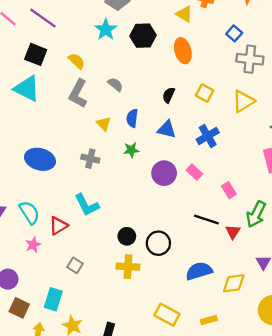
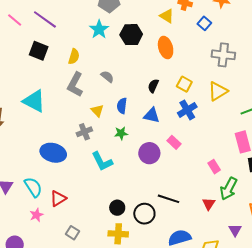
blue square: (234, 33) -> (204, 23), moved
yellow semicircle: (77, 61) -> (74, 56), turned 63
cyan triangle: (27, 89) -> (34, 101), moved
blue cross: (208, 136) -> (187, 110), moved
blue ellipse: (40, 159) -> (53, 153), moved
gray cross: (90, 159) -> (84, 132), moved, turned -35
pink rectangle: (194, 172) -> (174, 142), moved
pink rectangle: (229, 190) -> (214, 167), moved
cyan L-shape: (87, 205) -> (102, 161), moved
black line: (206, 219) -> (168, 199), moved

